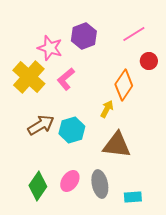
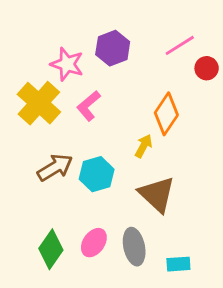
red circle: (149, 61) -> (207, 68), moved
brown triangle: (117, 145) -> (157, 194), turned 36

